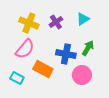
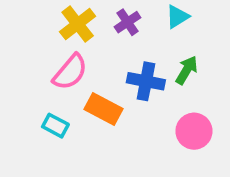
yellow cross: (29, 23) -> (78, 24), turned 30
pink circle: (82, 75) -> (194, 131), moved

